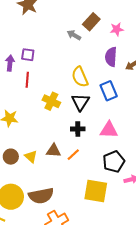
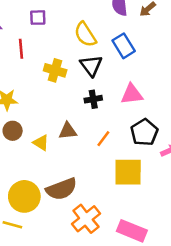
purple square: (28, 55) -> (38, 18), moved
orange line: (73, 155) -> (103, 139), moved
brown circle: (11, 157) -> (13, 131), moved

